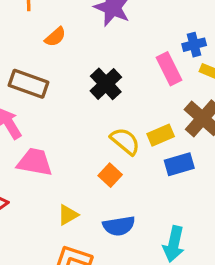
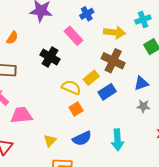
blue cross: (194, 45) -> (87, 14), moved
pink rectangle: (169, 69) -> (74, 36), moved
orange square: (110, 175) -> (76, 109), moved, turned 32

